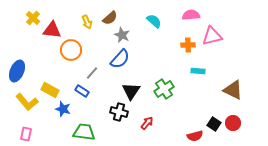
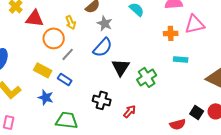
yellow arrow: (87, 22) -> (71, 22), moved
gray line: (92, 73) -> (68, 54), moved
yellow rectangle: (50, 90) -> (43, 70), moved
black triangle: (131, 91) -> (121, 67), moved

